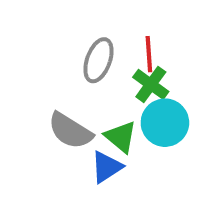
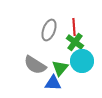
green triangle: (121, 137) -> (60, 68), turned 30
blue triangle: (107, 167) -> (53, 83), turned 36

